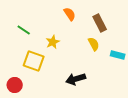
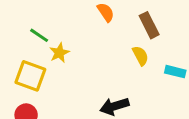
yellow star: (53, 42) -> (59, 53), moved
yellow square: (34, 61) -> (30, 76), moved

